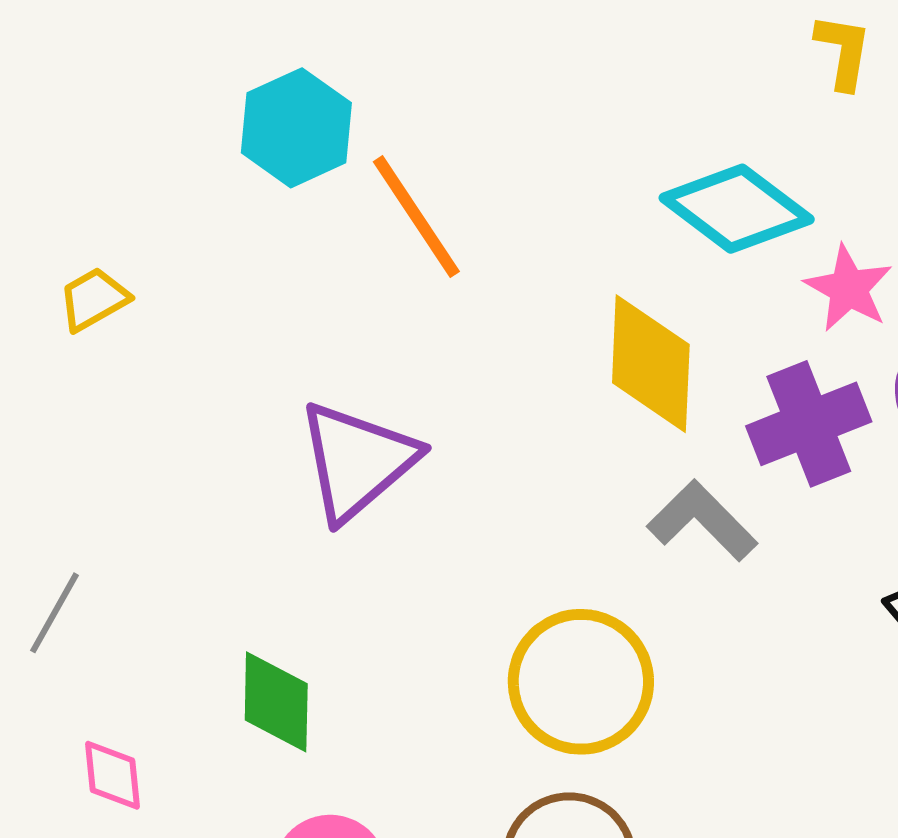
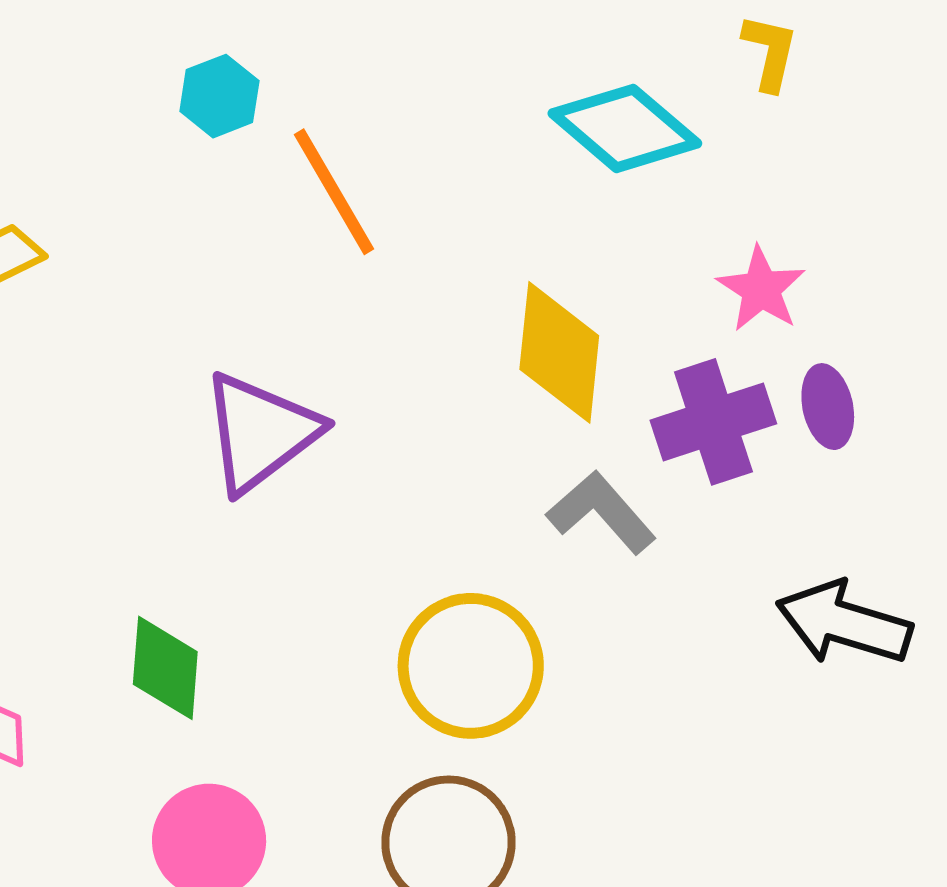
cyan hexagon: (296, 128) -> (219, 96), size x0.7
cyan diamond: (737, 209) -> (625, 128), moved

